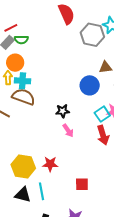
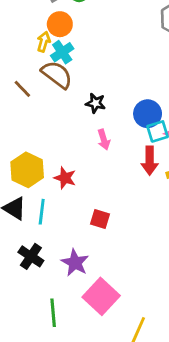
cyan cross: (22, 81) -> (62, 52), turned 35
blue circle: (90, 85) -> (148, 114), moved
black star: (63, 111) -> (96, 103), moved

